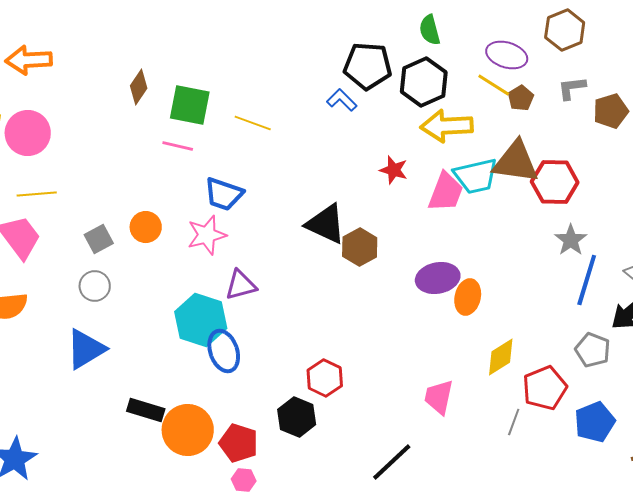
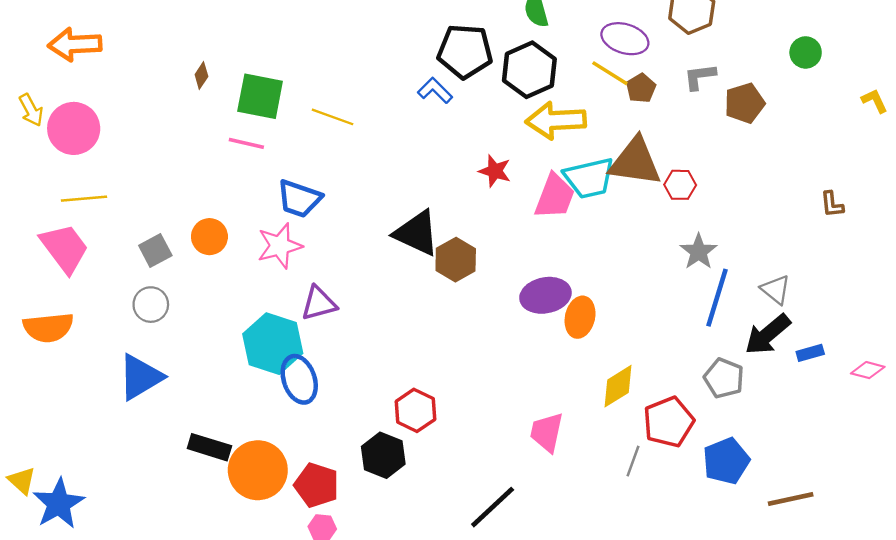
brown diamond: (139, 87) -> (201, 76), size x0.7
red hexagon: (555, 182) -> (680, 185), size x0.6

